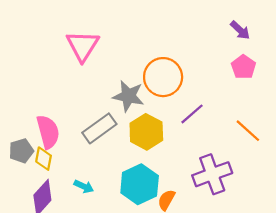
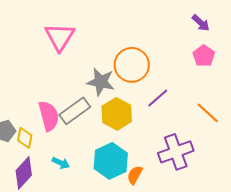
pink semicircle: (48, 132) -> (49, 116), moved

